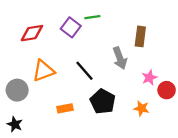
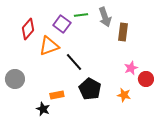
red diamond: (32, 33) -> (28, 29), turned -40
gray arrow: (120, 58) -> (105, 17), moved
orange triangle: (43, 71) -> (49, 46), moved
black star: (15, 124) -> (43, 109), moved

